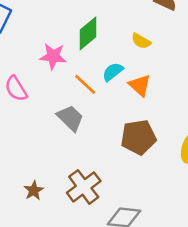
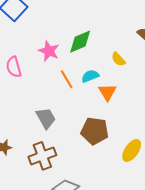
gray trapezoid: (70, 118) -> (46, 118), moved

